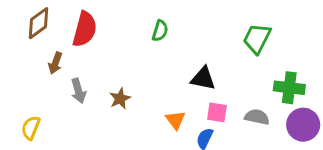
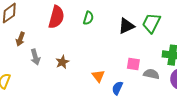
red semicircle: (85, 29) -> (56, 17), moved
black triangle: (203, 78) -> (126, 26), moved, turned -36
pink square: (217, 112) -> (133, 64), moved

